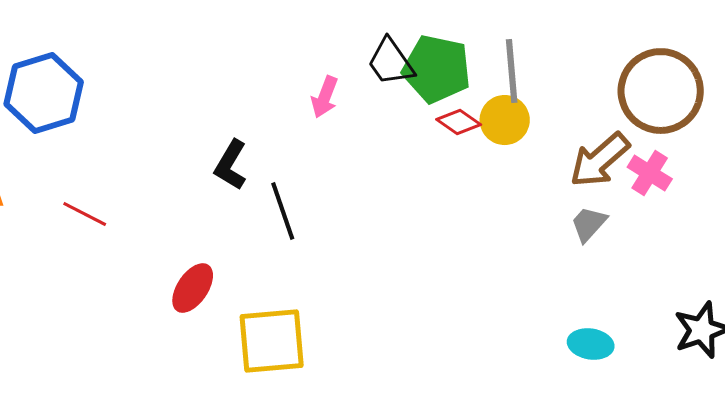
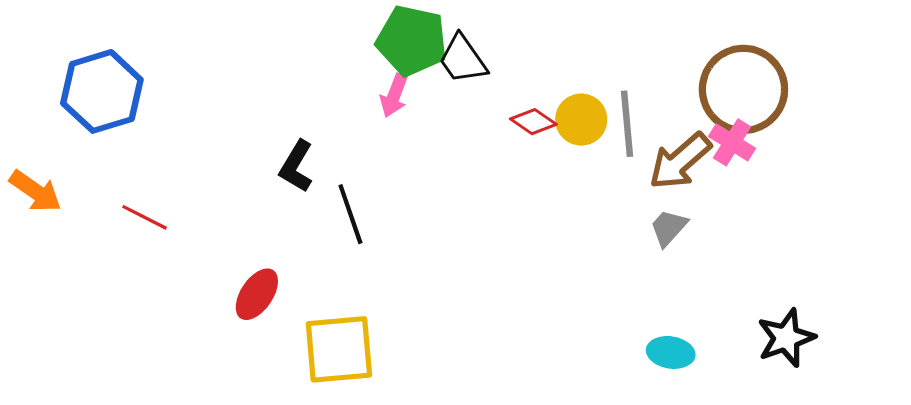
green pentagon: (437, 69) -> (412, 41), moved
gray line: (512, 71) -> (627, 124), moved
pink cross: (650, 173) -> (732, 142), moved

